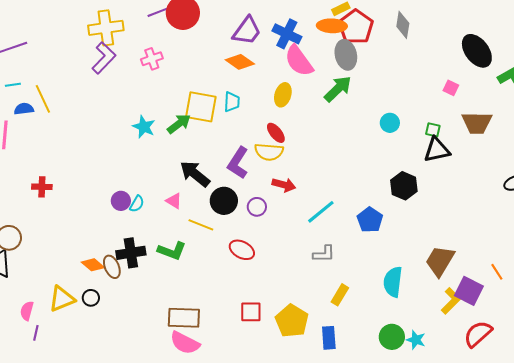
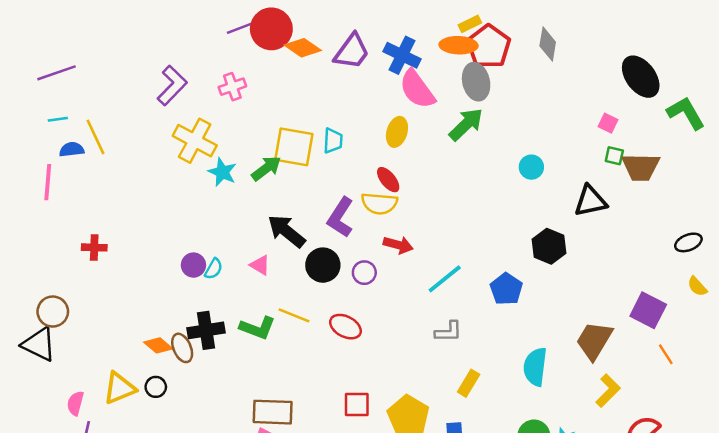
yellow cross: (106, 28) -> (195, 141), moved, turned 36
orange diamond: (240, 62) -> (303, 48), moved
green square: (433, 130) -> (614, 156), moved
yellow line: (201, 225) -> (294, 315), moved
purple square: (469, 291) -> (648, 310), moved

